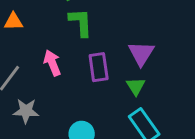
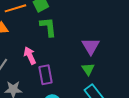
purple rectangle: (99, 67) -> (45, 75), moved

